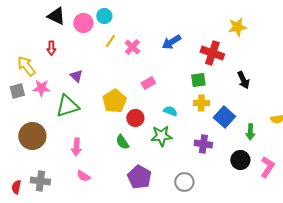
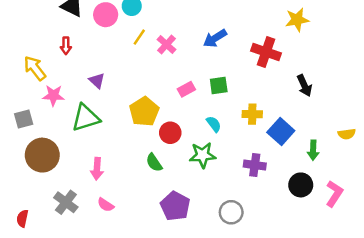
green square: (198, 80) -> (219, 86), moved
gray square: (17, 91) -> (24, 119), moved
cyan semicircle: (170, 111) -> (214, 124), turned 32
gray cross: (40, 181) -> (66, 202), moved, turned 30

